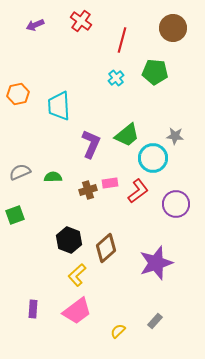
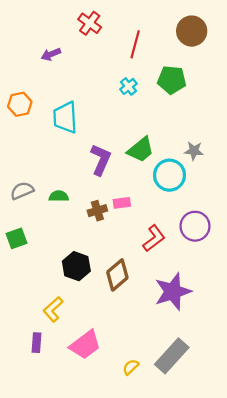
purple arrow: (35, 25) -> (51, 54), moved
red L-shape: (138, 191) -> (154, 238), moved
yellow L-shape: (77, 275) -> (53, 309), moved
gray rectangle: (155, 321) -> (172, 356), size x2.0

